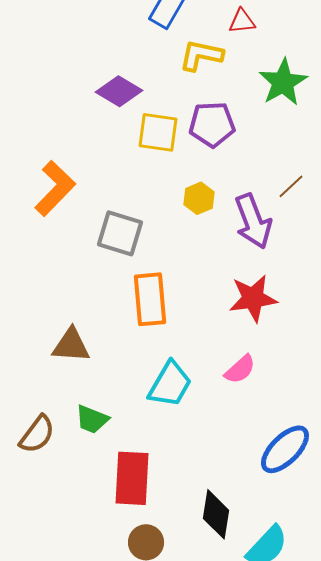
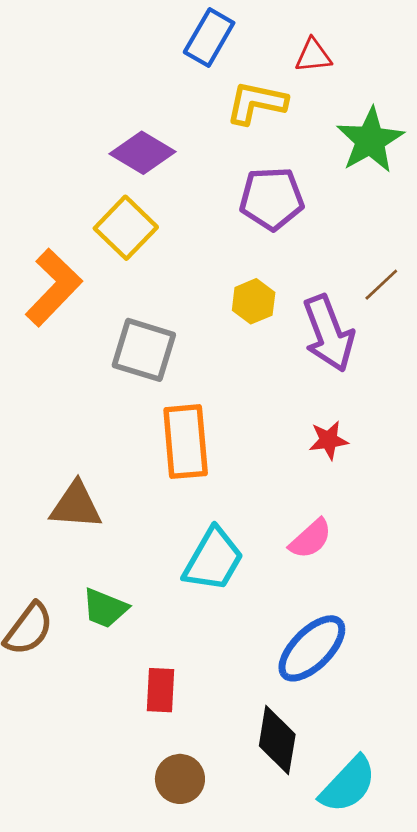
yellow square: (158, 132) -> (126, 228), moved, turned 36
red star: (253, 298) -> (329, 440), size x0.6
blue ellipse: (285, 449) -> (312, 648), moved
red rectangle: (132, 478) -> (161, 690), size x0.6

